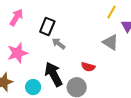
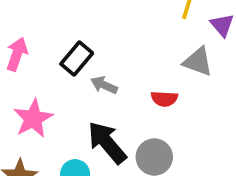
black rectangle: (47, 27) -> (77, 59), turned 30
red semicircle: (88, 67) -> (164, 99), moved

